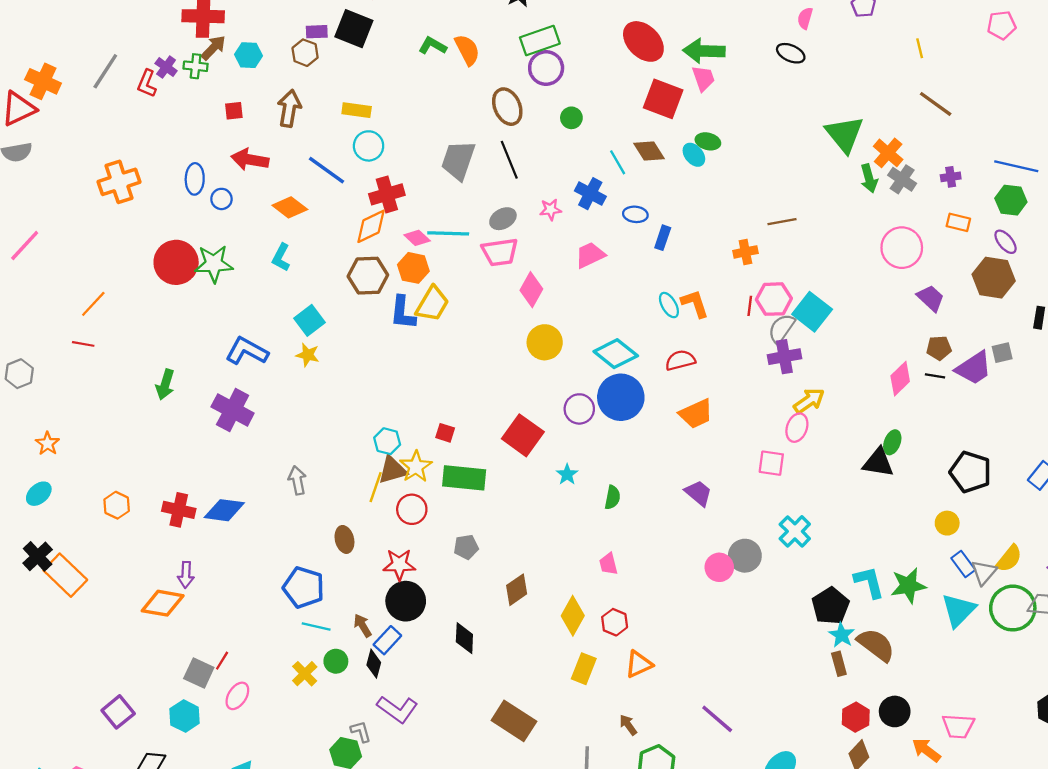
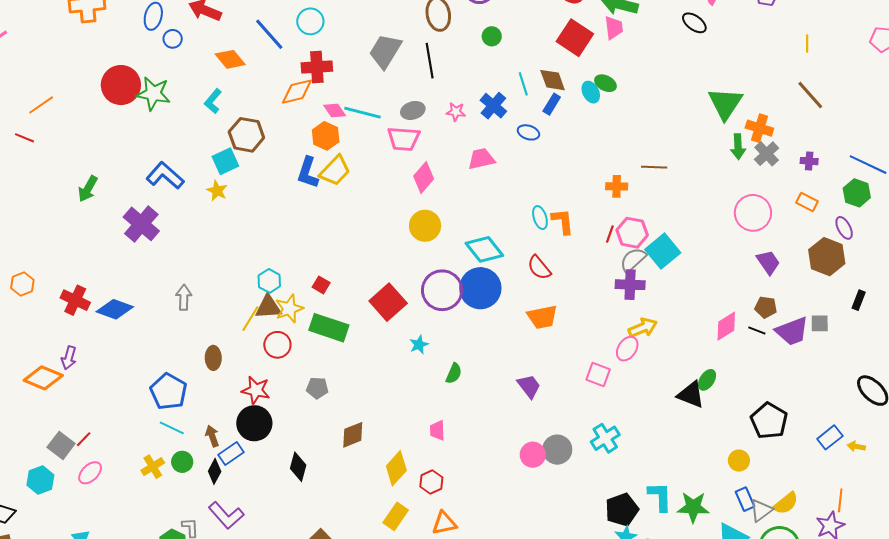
orange cross: (888, 153) -> (759, 128), turned -36
blue rectangle: (663, 238) -> (552, 104), moved
brown hexagon: (368, 276) -> (246, 135), moved
red semicircle: (680, 360) -> (539, 268), turned -128
purple circle: (579, 409) -> (442, 290), size x1.5

